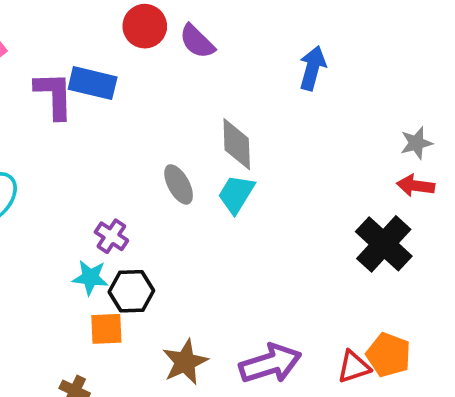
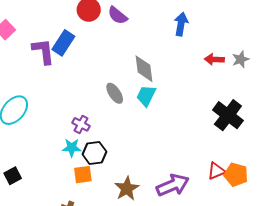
blue rectangle: (93, 83) -> (63, 43), turned -65
red arrow: (416, 186) -> (214, 59), moved
red triangle: (354, 367) -> (216, 171), moved

